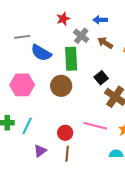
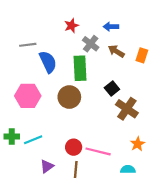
blue semicircle: (41, 53) -> (48, 62), turned -145
cyan line: (27, 126) -> (33, 140), turned 42
pink line: (95, 126) -> (98, 151), moved

